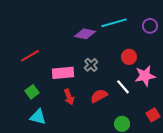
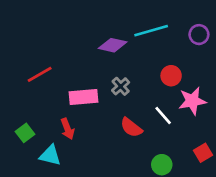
green square: (32, 92) -> (25, 133), moved
red semicircle: (99, 96) -> (131, 127), turned -114
red arrow: (69, 97) -> (67, 129), moved

